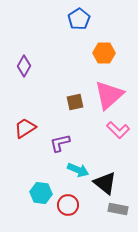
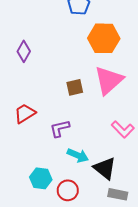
orange hexagon: (104, 53) -> (104, 38), size x1.4
pink L-shape: (118, 130) -> (123, 129), moved

